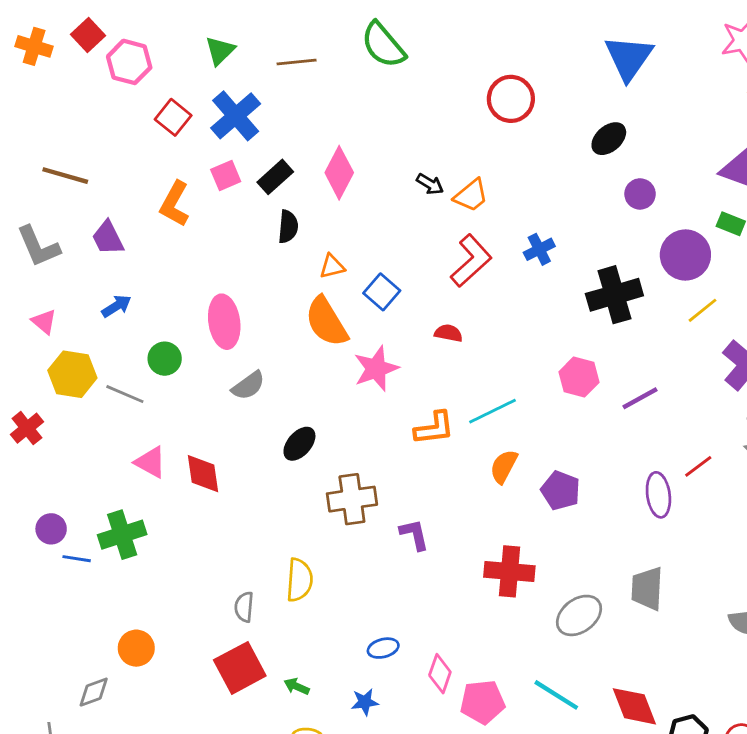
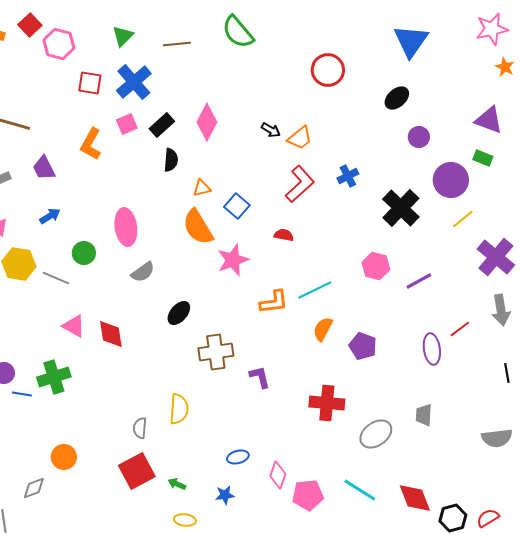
red square: (173, 117) -> (90, 83), turned -30
black cross: (614, 295) -> (401, 208), turned -30
gray trapezoid: (647, 588) -> (424, 415), size x0.7

